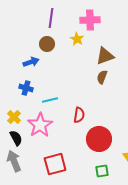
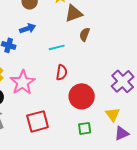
brown triangle: (105, 56) -> (74, 13), moved
blue arrow: (31, 62) -> (28, 28), moved
cyan line: (50, 100) -> (57, 47), moved

